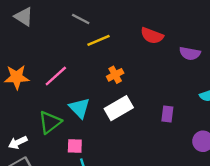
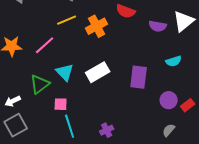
yellow line: (99, 40) -> (67, 20), moved
orange cross: (115, 75) -> (97, 26), moved, size x1.5
purple rectangle: (167, 114) -> (139, 77), size x1.6

